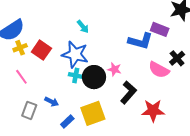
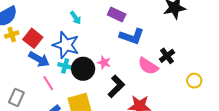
purple rectangle: (160, 29) -> (117, 14), moved
pink line: (21, 77) -> (48, 83), moved
blue arrow: (52, 102) -> (39, 59), moved, size x1.5

